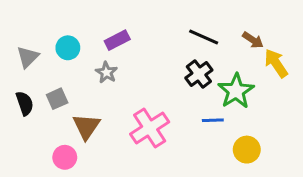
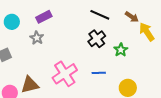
green star: (236, 91) -> (121, 50), size x0.6
blue line: (213, 120) -> (99, 73), moved
brown triangle: (86, 126) -> (30, 85), moved, turned 42

